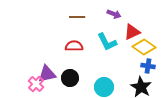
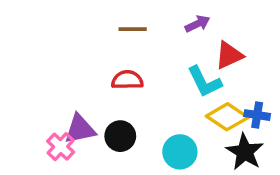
purple arrow: (114, 14) -> (197, 24), turned -48
cyan L-shape: (107, 42) -> (204, 82), moved
yellow diamond: (144, 47) -> (227, 117), moved

